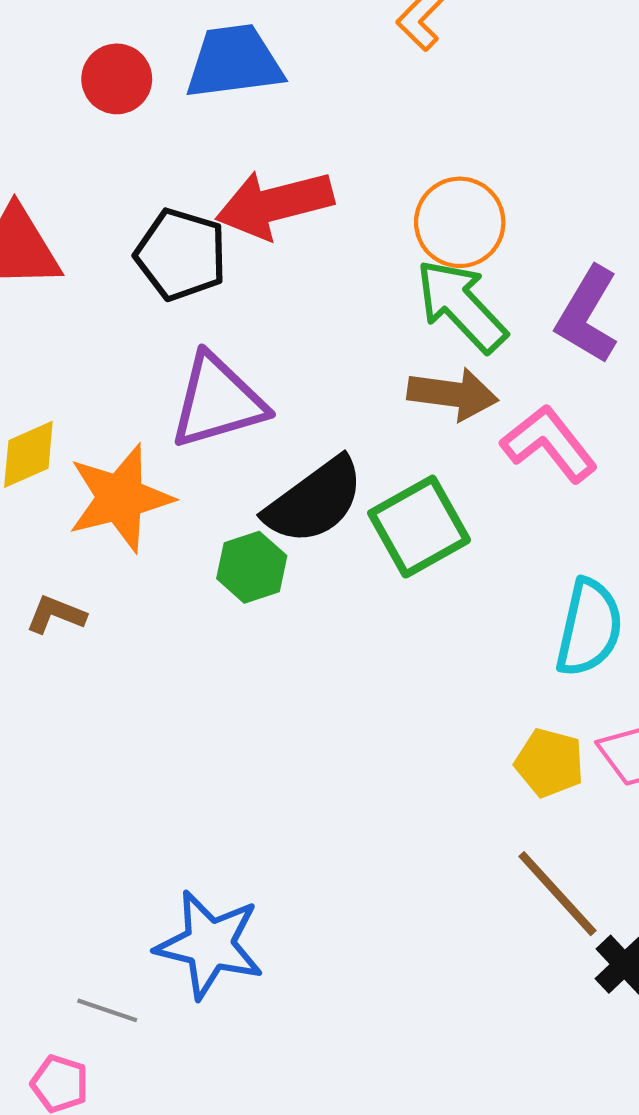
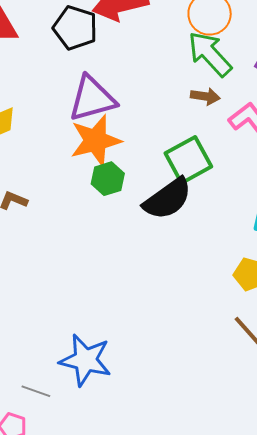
brown arrow: (453, 394) -> (205, 96), size x0.7
orange star: (120, 498) -> (96, 141), moved
black semicircle: (314, 501) -> (168, 199), moved

